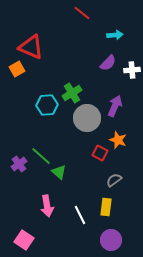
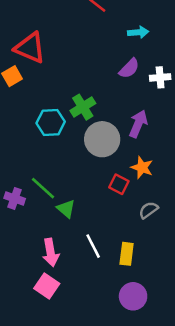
purple cross: (19, 164) -> (15, 198), turned -35
gray semicircle: (114, 180) -> (148, 210), moved
white line: (80, 215) -> (93, 246), moved
pink square: (24, 240) -> (47, 286), moved

